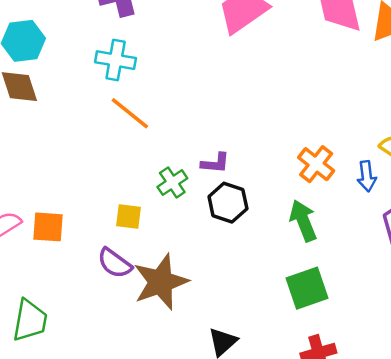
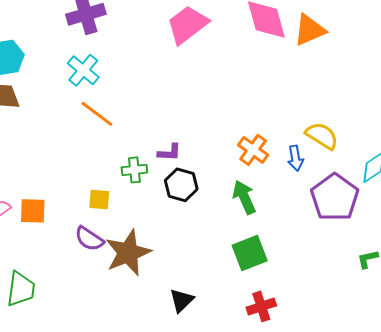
cyan cross: (116, 60) -> (83, 70), turned 32
green cross: (172, 183) -> (134, 170), turned 30

